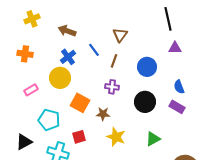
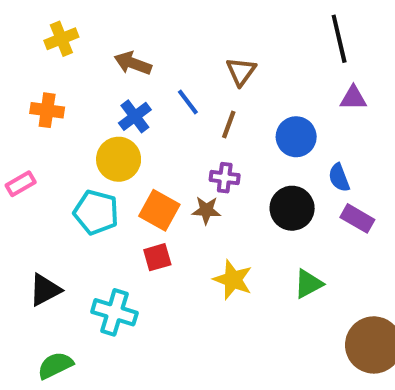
blue semicircle: (179, 87) -> (339, 178), moved
pink rectangle: (31, 90) -> (21, 184), moved
brown star: (103, 114) -> (206, 210), moved
cyan pentagon: (49, 120) -> (96, 212), moved
red square: (79, 137) -> (157, 257), moved

